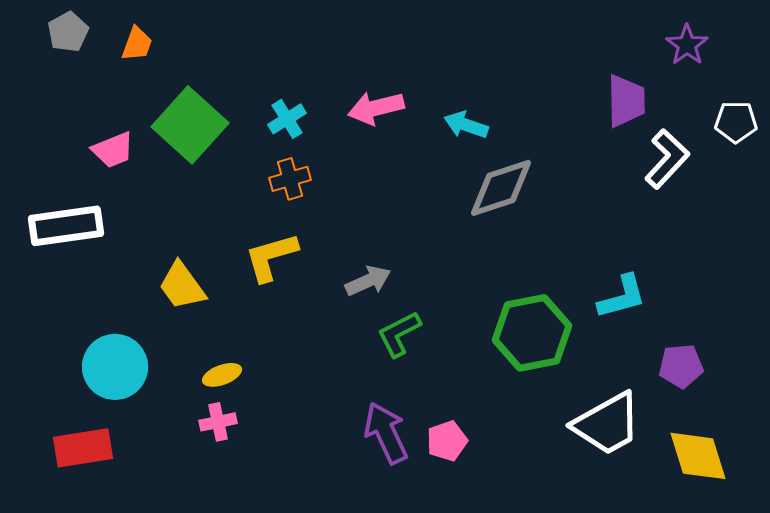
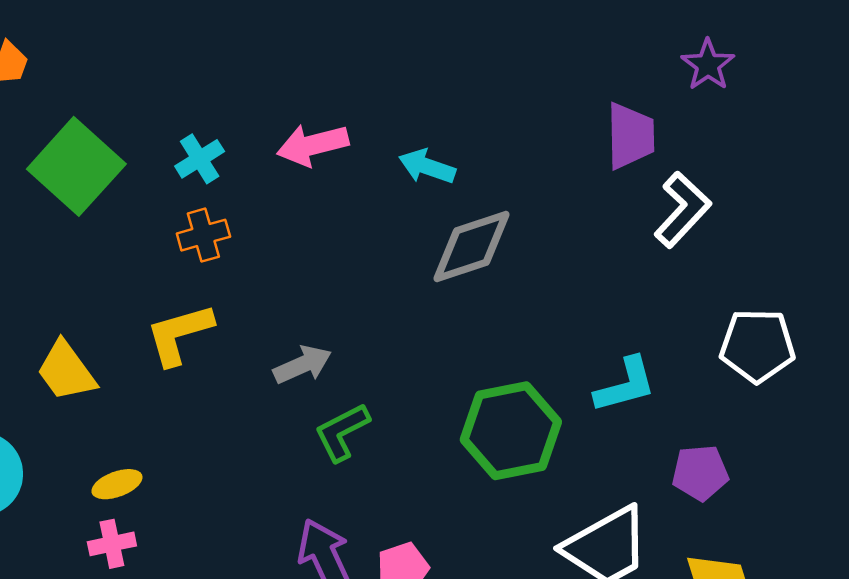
white pentagon: (736, 122) -> (757, 346), moved, size x1.4

